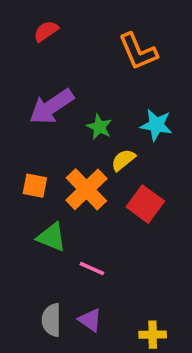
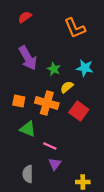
purple arrow: (51, 107) -> (28, 58), turned -85
orange cross: (86, 189) -> (47, 103), turned -30
purple triangle: (90, 320) -> (55, 164), moved, turned 32

